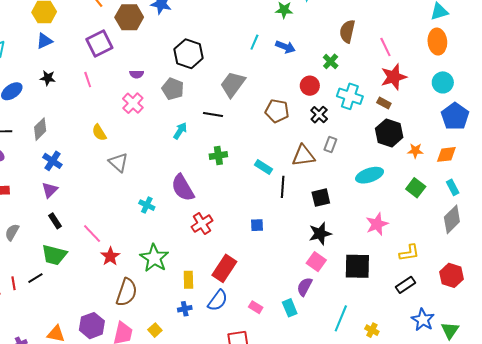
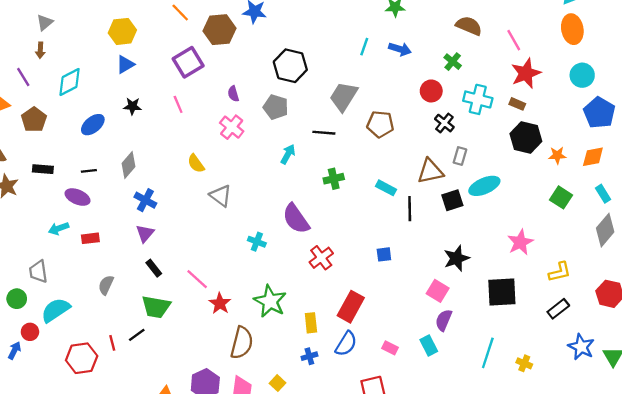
brown semicircle: (347, 31) -> (469, 26), turned 105
purple semicircle: (137, 74) -> (233, 94), turned 80
brown pentagon: (277, 111) -> (380, 124), moved
cyan ellipse: (370, 175) -> (484, 186), moved
black square: (321, 198) -> (452, 200), moved
pink square: (316, 262) -> (438, 291), moved

